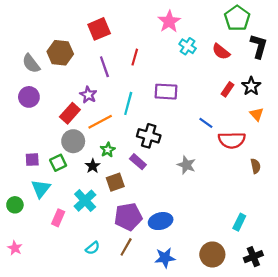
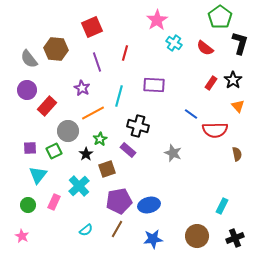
red rectangle: (70, 113) -> (47, 106), moved
green circle: (15, 205) -> (28, 205), moved
pink star: (15, 248) -> (22, 236), moved

